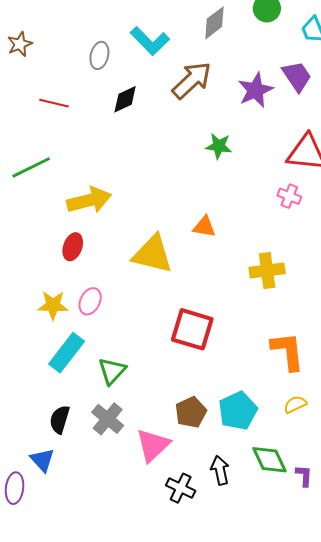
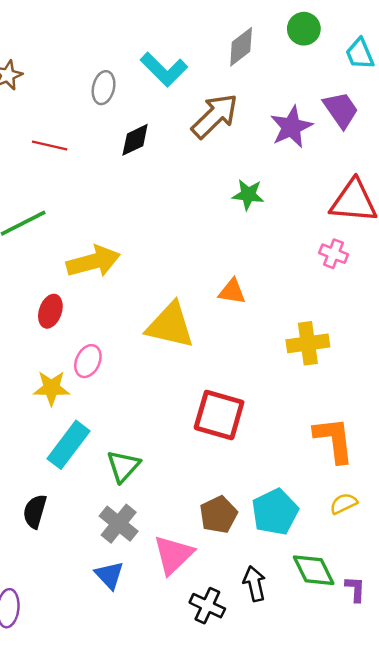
red ellipse: (73, 247) -> (50, 311), moved
pink ellipse: (90, 301) -> (88, 361), moved
black semicircle: (60, 419) -> (35, 511), moved
blue triangle: (42, 460) -> (109, 575), moved

